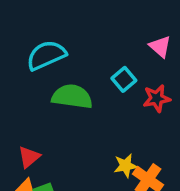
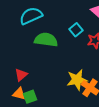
yellow star: (126, 166) -> (77, 80), size x1.5

